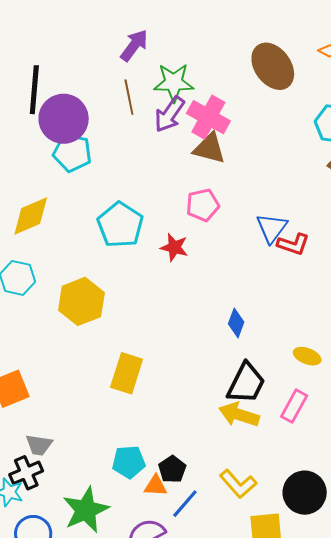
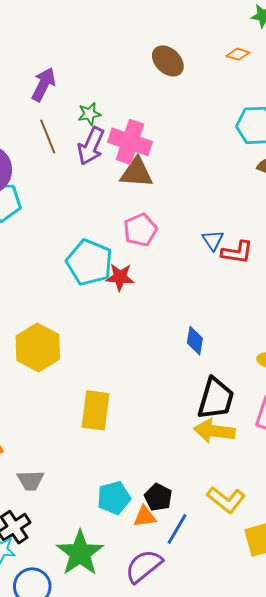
brown ellipse: (273, 66) -> (168, 61), moved, size x0.7
green star: (174, 83) -> (89, 114), size x0.6
cyan pentagon: (120, 225) -> (89, 262), moved
blue triangle: (272, 228) -> (213, 240), size x0.7
gray trapezoid: (39, 445) -> (31, 480), moved

